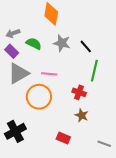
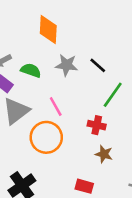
green line: (94, 71) -> (113, 95), turned 30
pink line: (49, 74) -> (56, 106), turned 63

